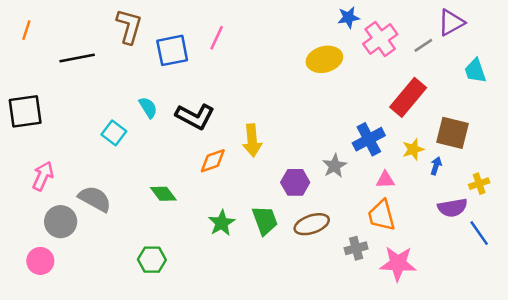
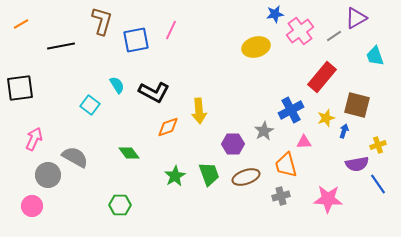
orange line: (26, 30) -> (21, 24), turned 42
orange trapezoid: (381, 215) -> (286, 165), moved
pink star: (398, 264) -> (328, 199), moved

